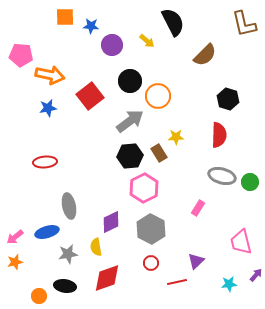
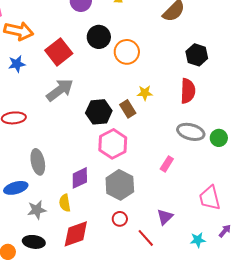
gray arrow: (130, 121) -> (60, 90), moved
red line: (177, 282) -> (146, 238), turned 60

